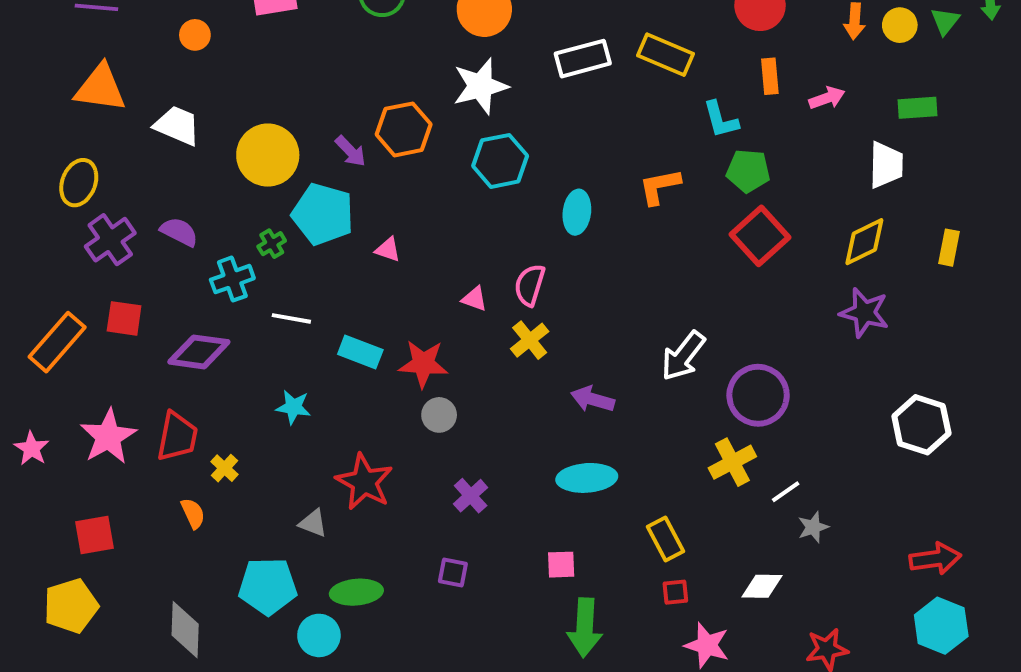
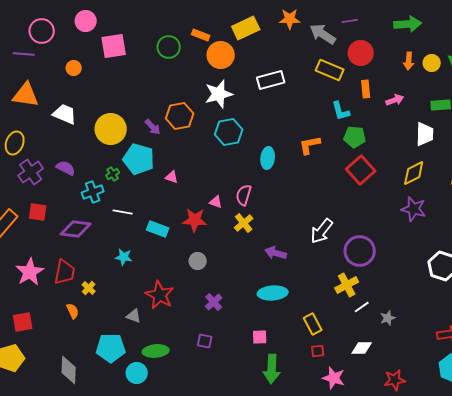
yellow rectangle: (665, 55) -> (330, 70), moved
red star: (423, 364) -> (195, 220), moved
white line: (786, 492) -> (362, 307), moved

